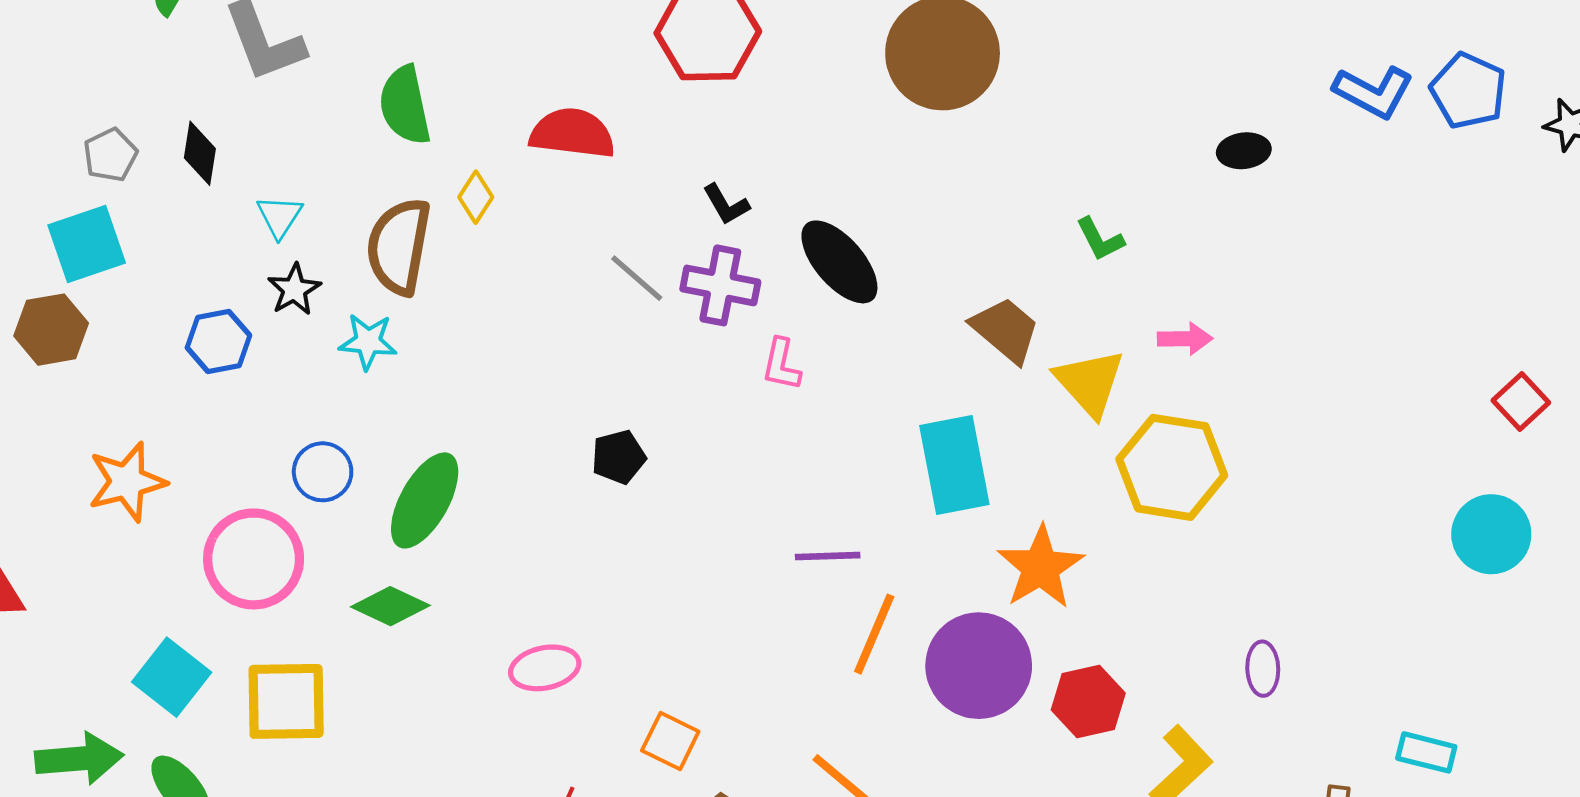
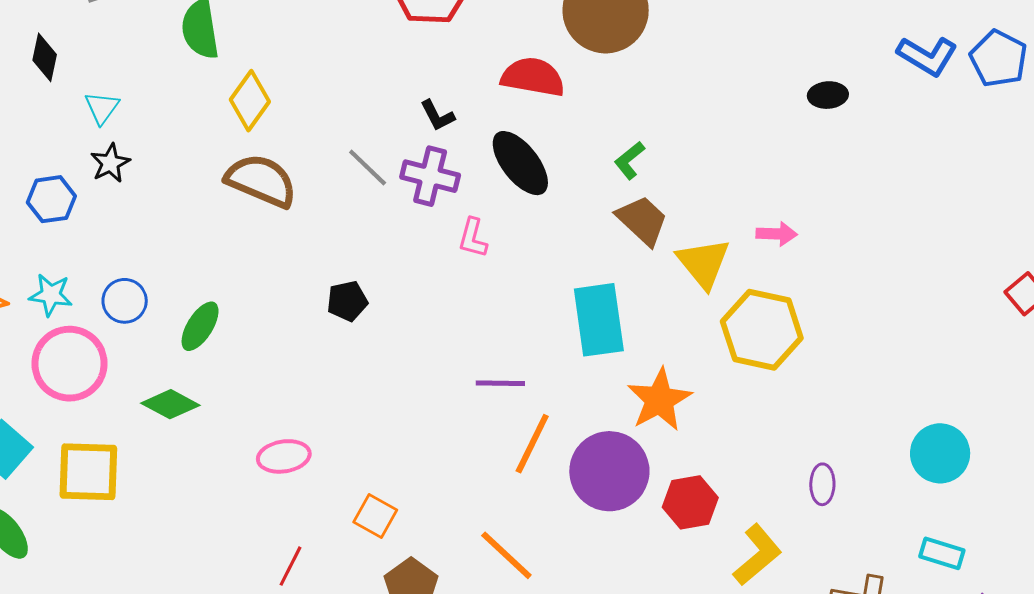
red semicircle: (572, 133) -> (533, 77), moved
yellow diamond: (476, 197) -> (250, 101), size x1.5
green L-shape: (1100, 239) -> (629, 160), moved, turned 75
brown semicircle: (399, 246) -> (261, 181), moved, turned 100
cyan star: (368, 342) -> (51, 295), moved
green ellipse: (425, 500) -> (200, 326), size x0.7
cyan circle: (1491, 534) -> (940, 453), moved

